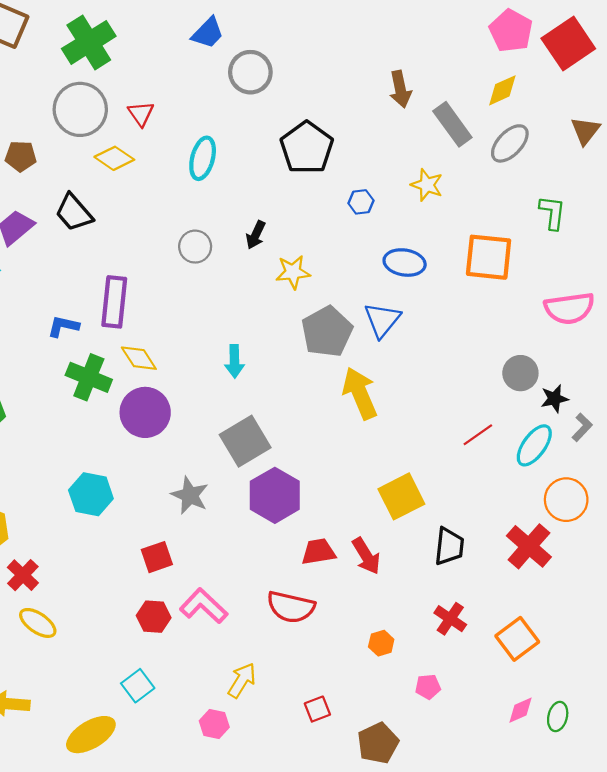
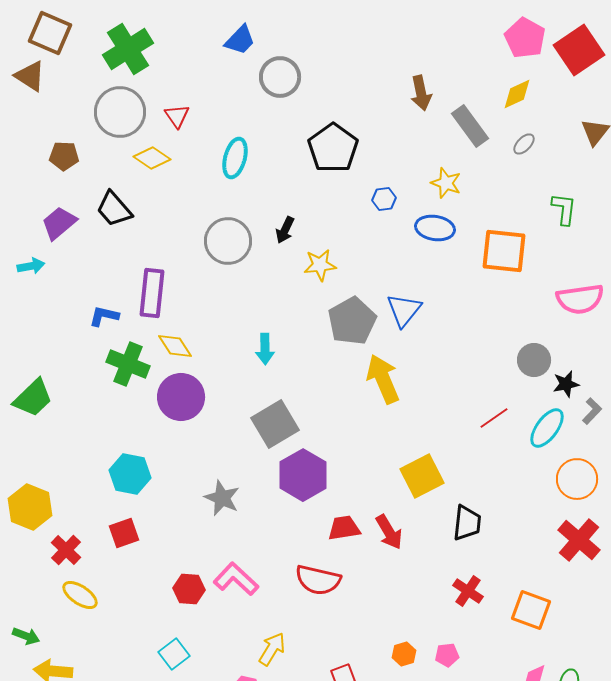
gray ellipse: (510, 143) -> (524, 144), size x0.6
gray circle: (195, 247) -> (228, 241), size x1.5
blue ellipse: (405, 263) -> (435, 228), moved
gray star: (190, 495) -> (222, 498), moved
red cross: (529, 546) -> (579, 540), moved
red square: (157, 557) -> (124, 533), moved
orange square: (517, 639) -> (531, 610), turned -33
orange hexagon: (381, 643) -> (404, 654), moved

